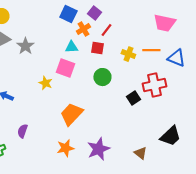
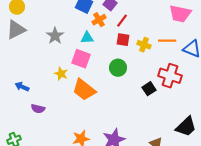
gray star: (25, 46) -> (55, 36), moved
red square: (97, 48) -> (123, 40), moved
red cross: (154, 85) -> (170, 76), turned 30
orange trapezoid: (71, 114) -> (84, 90), moved, turned -95
purple semicircle: (22, 131) -> (38, 109), moved, turned -96

